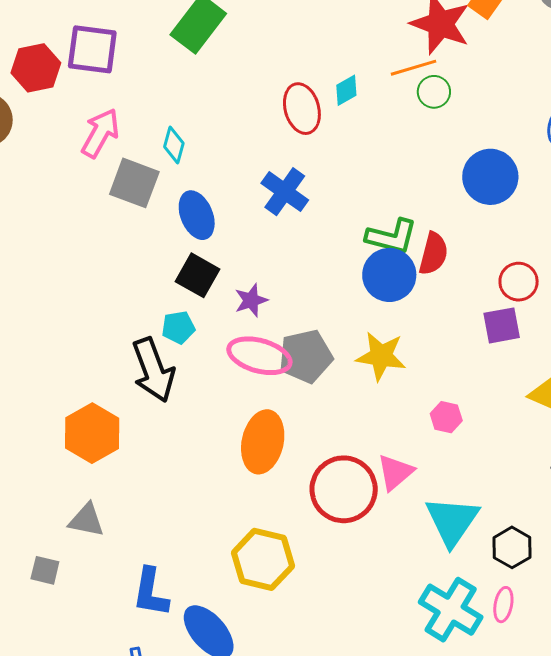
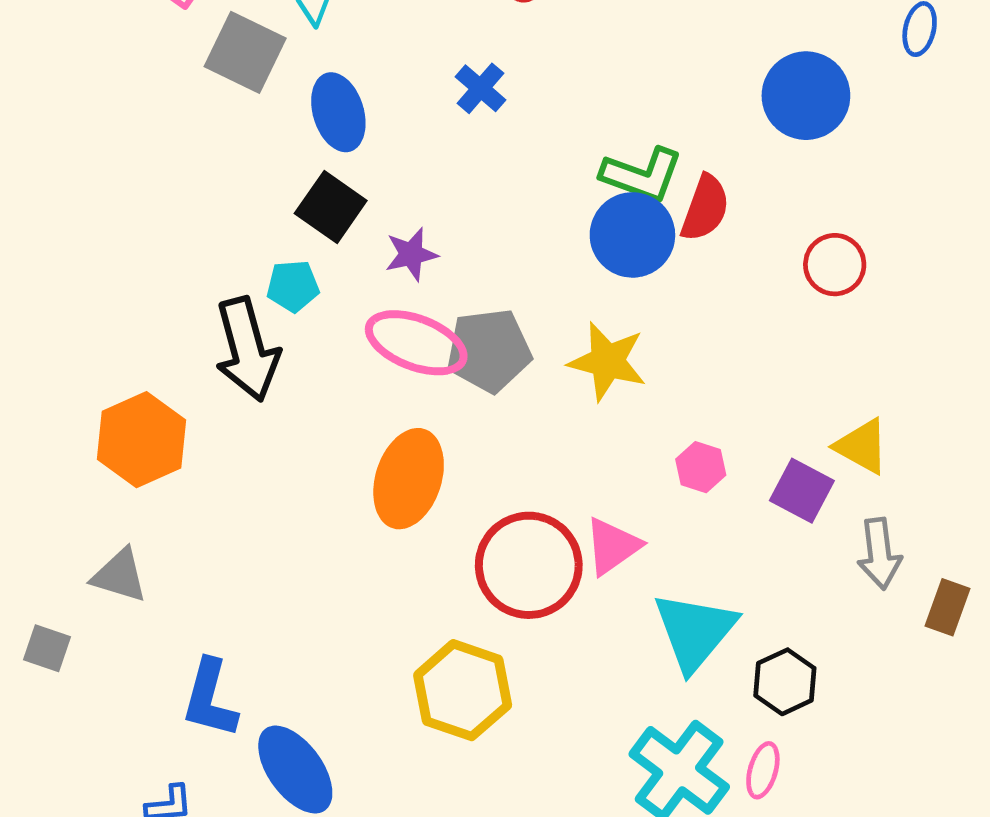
blue cross: (285, 192) -> (481, 88), size x0.7
purple square: (502, 325) -> (802, 491), moved, turned 33
yellow hexagon: (263, 559) -> (463, 690), moved

